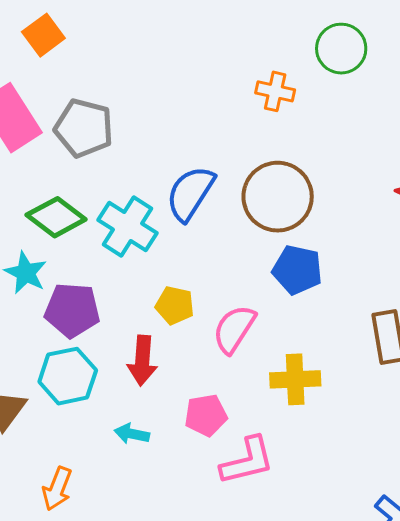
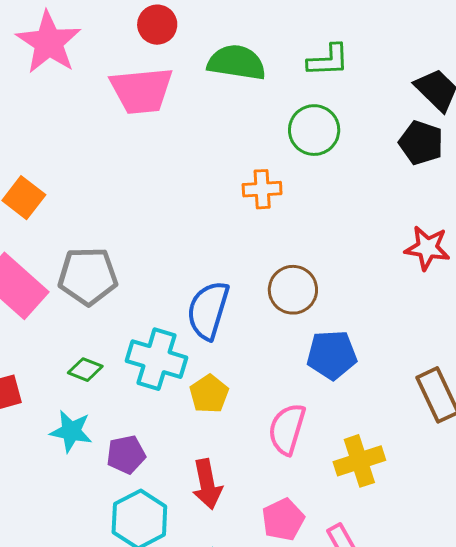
brown circle: (278, 197) -> (293, 290), size x0.7
green diamond: (56, 217) -> (85, 370), size x0.6
yellow pentagon: (175, 305) -> (209, 394), moved, turned -30
purple pentagon: (72, 310) -> (126, 455), size x0.7

